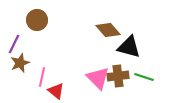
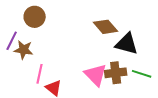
brown star: (20, 63) -> (24, 50), moved, turned 30

